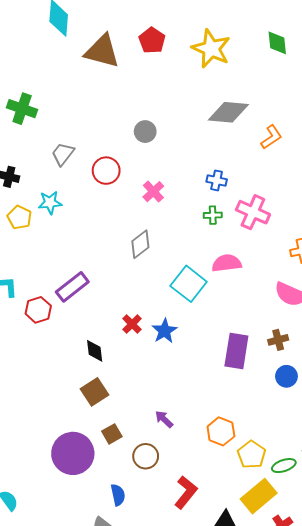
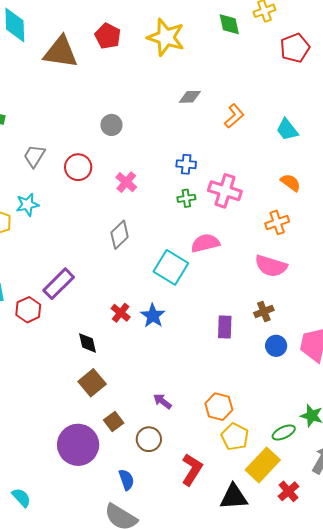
gray diamond: (228, 112) -> (190, 97), size x0.6
purple rectangle: (236, 351) -> (225, 327), size x0.7
yellow pentagon: (252, 455) -> (235, 437), moved

